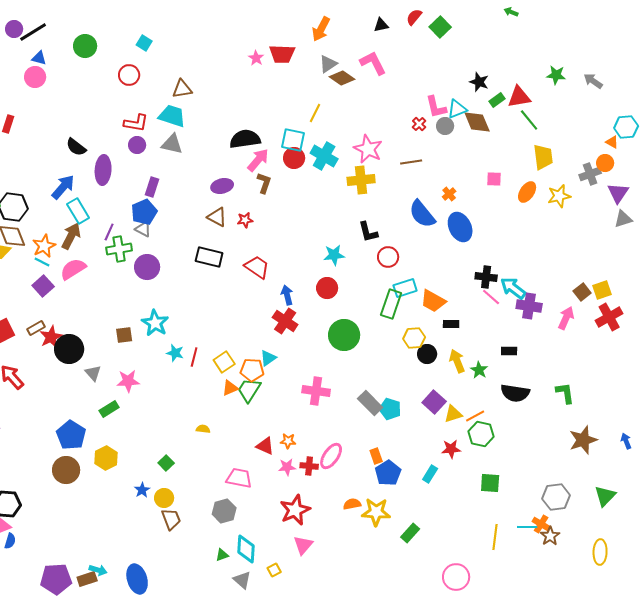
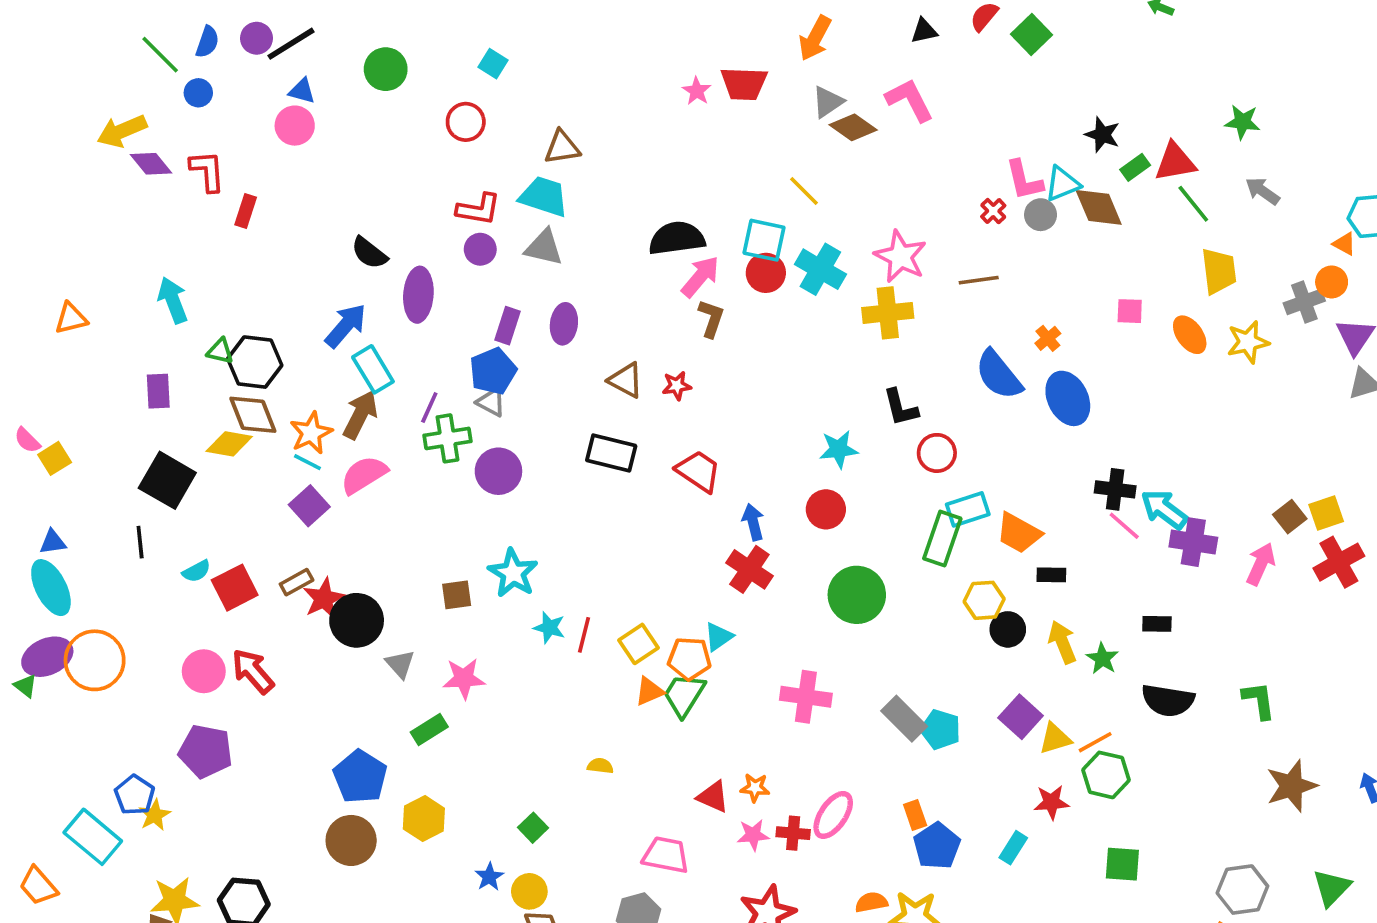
gray arrow: (593, 81) -> (1262, 191), moved
yellow line: (315, 113) -> (804, 191), turned -72
purple ellipse: (222, 186) -> (564, 324), moved, turned -70
orange ellipse: (527, 192) -> (1190, 335), turned -70

